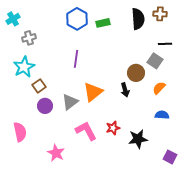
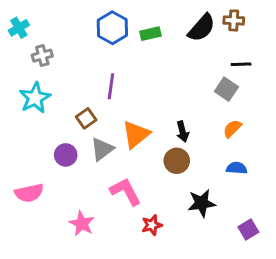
black semicircle: (138, 19) -> (202, 28), turned 45
brown circle: (136, 73) -> (177, 161), moved
brown square: (39, 86) -> (86, 118), moved
red star: (113, 128) -> (152, 225), moved
pink semicircle: (20, 132) -> (29, 193), turned 90
purple square: (170, 157) -> (248, 229), turned 32

